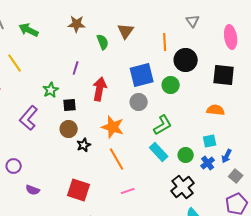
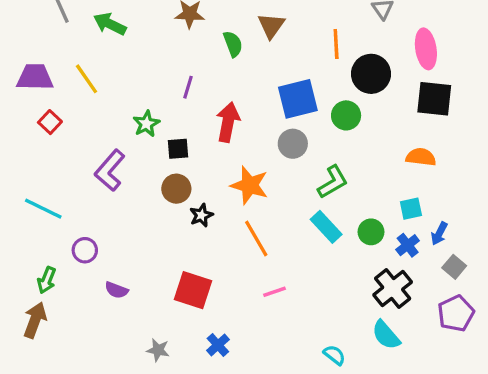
pink ellipse: (231, 37) -> (426, 49), moved
black cross: (183, 187) -> (393, 288), moved

